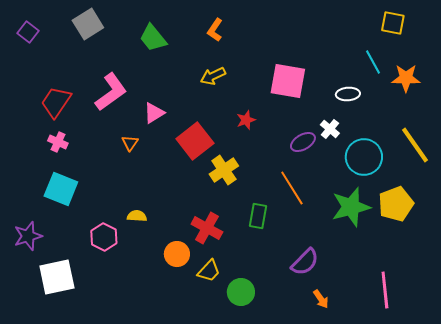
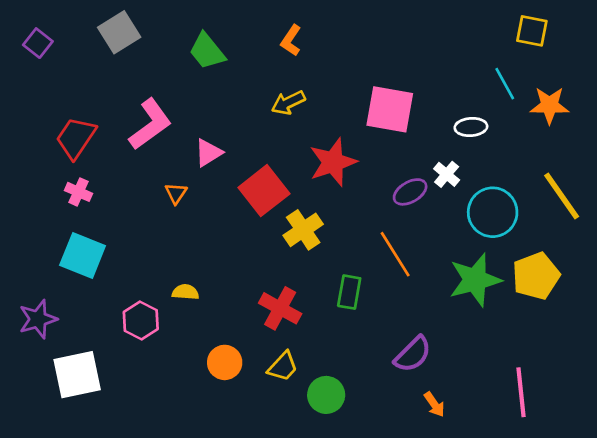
red star: (246, 120) -> (333, 162), size x1.8
orange circle: (177, 254) -> (225, 362), moved

